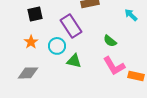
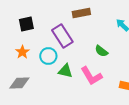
pink L-shape: (114, 66) -> (91, 76), moved

